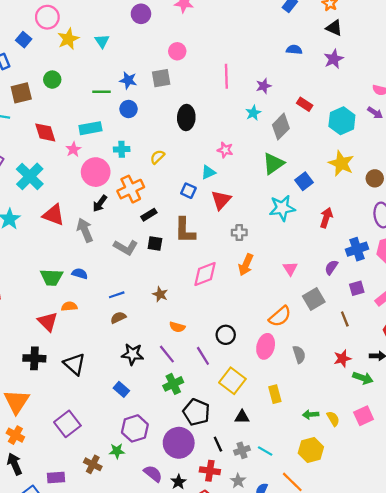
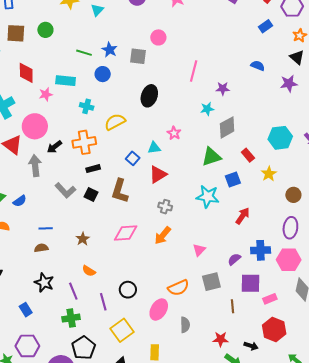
red rectangle: (305, 104) -> (248, 155), moved
yellow semicircle: (157, 157) -> (115, 122), size x1.5
yellow star: (341, 163) -> (269, 174), size x0.7
pink circle: (96, 172) -> (35, 126), moved
blue semicircle: (80, 274) -> (20, 201), turned 112
purple square: (357, 288) -> (251, 283), size x1.5

